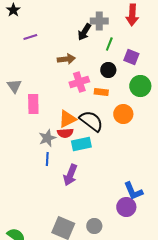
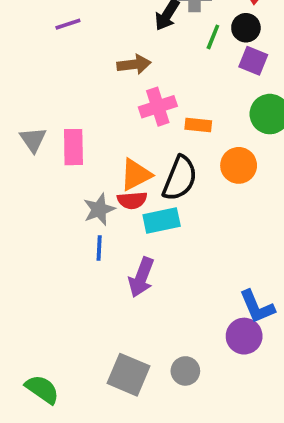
black circle: (108, 70) -> (246, 28), moved
gray triangle: (14, 86) -> (33, 140), moved
black semicircle: (91, 121) -> (180, 178), turned 75

